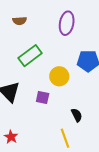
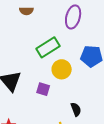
green rectangle: (30, 56) -> (48, 47), moved

